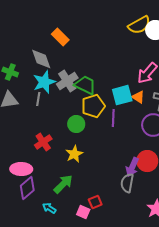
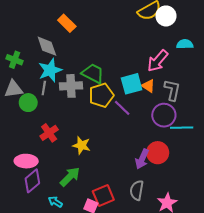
gray cross: (67, 81) -> (71, 86), moved, turned 30
purple line: (113, 118) -> (122, 108), turned -48
green circle: (76, 124) -> (28, 103), moved
yellow star: (74, 154) -> (81, 145), turned -30
gray semicircle: (127, 183) -> (137, 190), moved
red square: (95, 202) -> (103, 196), size x1.5

